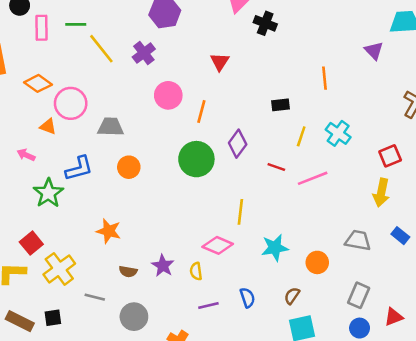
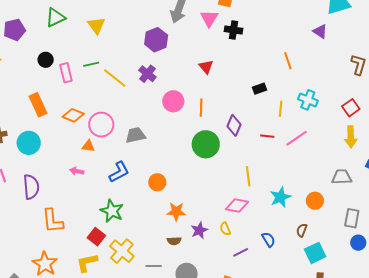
orange circle: (129, 167) -> (157, 182), moved
green star: (48, 193) -> (112, 211), moved
orange star: (109, 231) -> (176, 212), moved
purple star: (163, 266) -> (199, 230), turned 30

